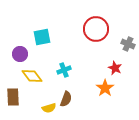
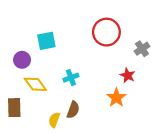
gray cross: (128, 44) -> (142, 49), turned 32
yellow semicircle: (49, 108) -> (54, 120), turned 128

